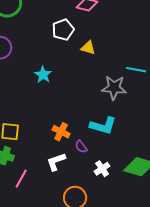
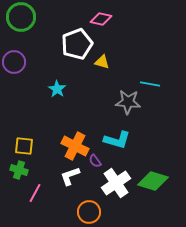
white pentagon: (63, 30) -> (77, 44), size x1.4
orange cross: (61, 132) -> (75, 146), size x1.5
white cross: (102, 169) -> (116, 183), size x1.8

